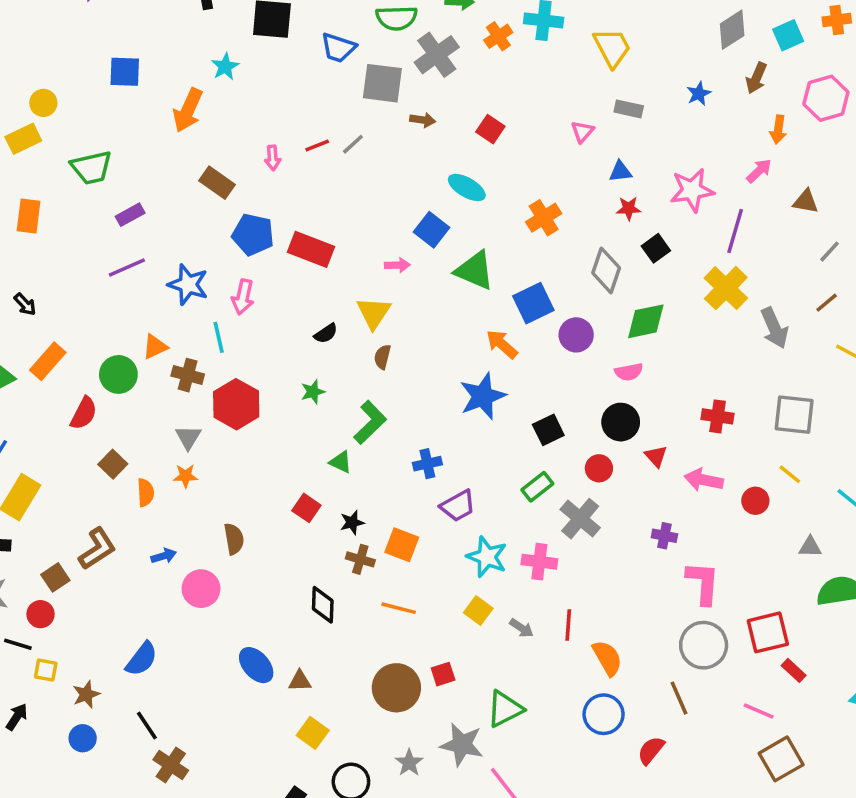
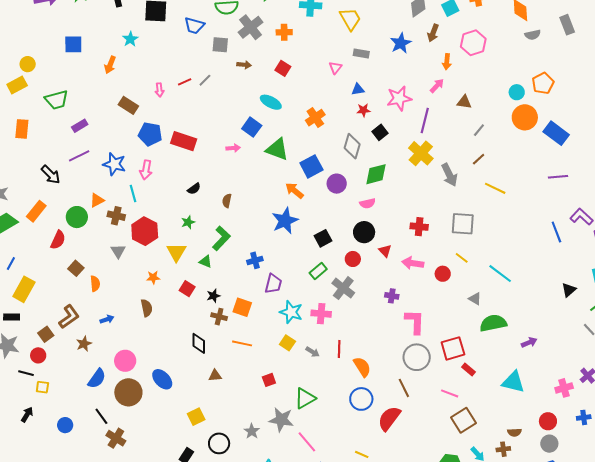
orange cross: (498, 36) -> (284, 32), moved, turned 35
gray square: (382, 83) -> (220, 45), size x0.7
blue star: (699, 94) -> (401, 43), size x1.5
orange arrow: (188, 110) -> (110, 65), size x0.7
black arrow: (25, 304) -> (51, 175), moved, size x1.5
yellow triangle: (374, 313) -> (176, 252), moved
orange star: (185, 476) -> (153, 277), moved
purple trapezoid: (458, 506) -> (273, 284), turned -45
gray triangle: (810, 547) -> (475, 299), turned 32
pink circle: (201, 589) -> (125, 361), moved
brown triangle: (300, 681) -> (215, 376), moved
brown circle: (396, 688) -> (128, 392), moved
brown star: (86, 694) -> (84, 344), moved
yellow square: (313, 733) -> (196, 417), turned 30
red semicircle: (651, 750) -> (389, 418), size x1.5

